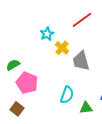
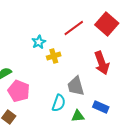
yellow cross: (62, 48) -> (54, 56), turned 32
gray trapezoid: (81, 61) -> (76, 86), moved

